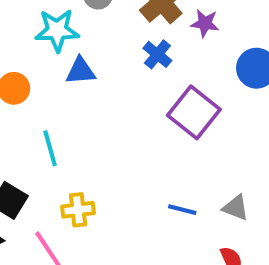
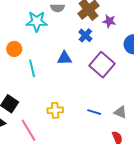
blue triangle: (81, 71) -> (64, 58), moved
cyan line: (50, 148) -> (32, 68), moved
yellow cross: (78, 210) -> (55, 110), moved

